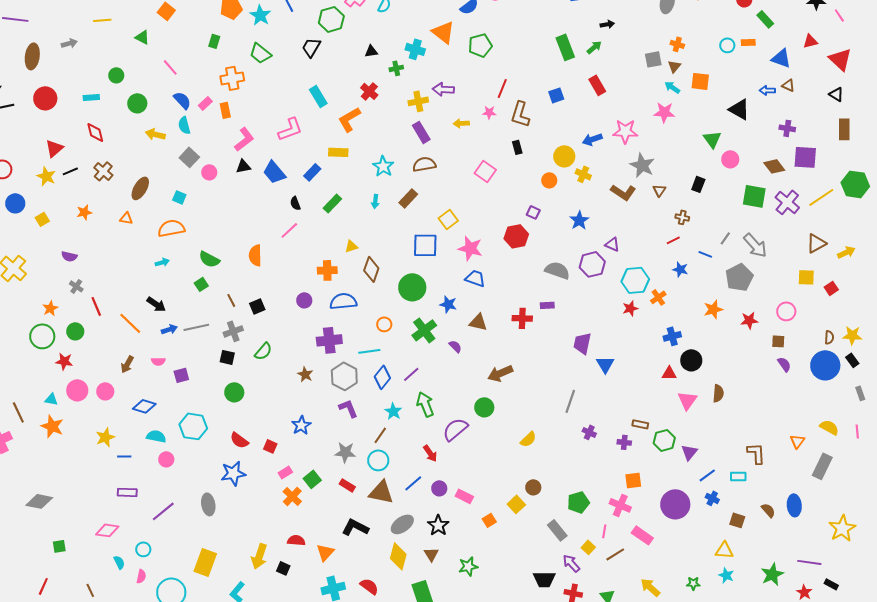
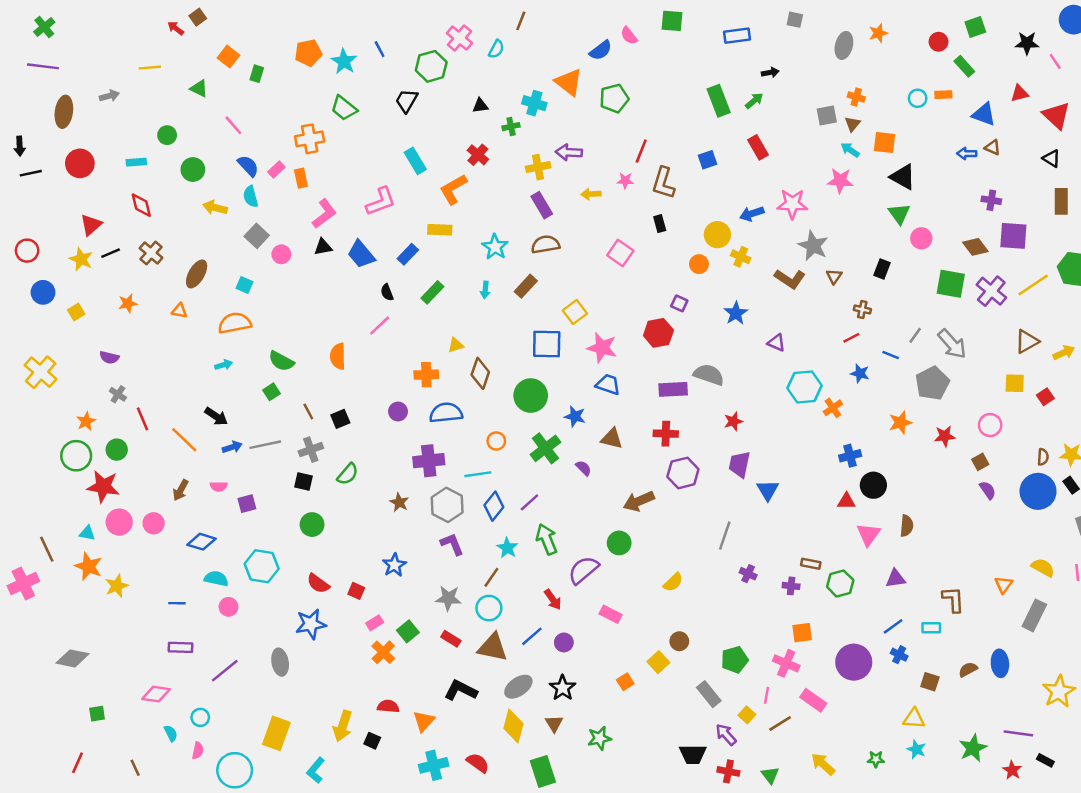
green rectangle: (214, 41) -> (257, 74), moved
black triangle: (739, 109) -> (903, 177), moved
purple hexagon: (592, 264) -> (683, 473), moved
purple rectangle: (547, 305) -> (673, 389), moved, size x1.6
red star: (630, 308) -> (733, 421), moved
brown square: (778, 341) -> (980, 462), turned -32
red star: (64, 361) -> (103, 486), size x1.5
yellow star: (105, 437) -> (117, 586), moved
purple triangle: (689, 452) -> (896, 579), moved, turned 42
pink rectangle: (464, 496) -> (611, 614), moved
brown semicircle: (768, 510) -> (968, 669), turned -77

